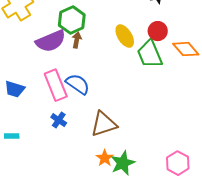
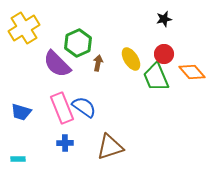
brown arrow: (77, 40) -> (98, 63), moved
purple semicircle: (51, 41) -> (57, 64), turned 68
blue cross: (59, 120) -> (65, 143), turned -35

